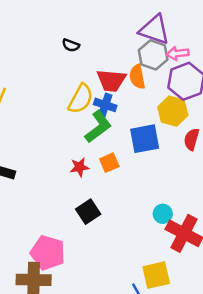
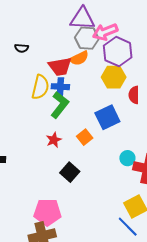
pink arrow: (178, 53) -> (105, 32), size x1.4
orange semicircle: (137, 77) -> (79, 58), turned -90
blue square: (145, 139) -> (107, 117), moved
orange square: (109, 163) -> (85, 137), moved

